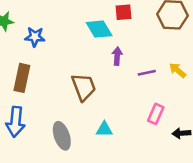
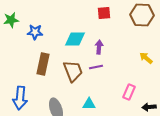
cyan diamond: (99, 29) -> (75, 39), moved, turned -60
purple line: (147, 73) -> (96, 67), moved
brown rectangle: (22, 78) -> (43, 64), moved

